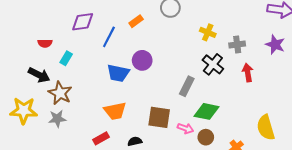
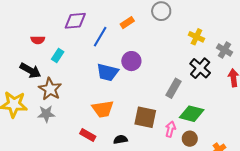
gray cross: (237, 45) -> (224, 50), turned 35
pink arrow: (185, 128) -> (170, 129), turned -98
red rectangle: (101, 138) -> (88, 135), turned 56

